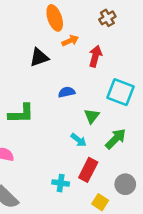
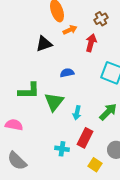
brown cross: (107, 18) -> (101, 19), moved
green triangle: (92, 116) -> (54, 102), moved, size x1.5
cyan arrow: (79, 140) -> (77, 113), turned 64

